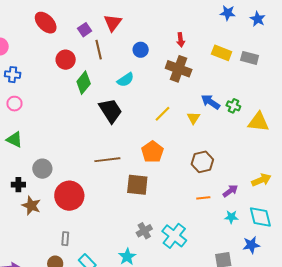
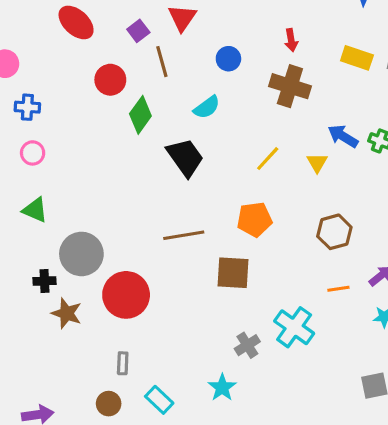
orange pentagon: (152, 152) -> (255, 219), turned 30
gray circle: (42, 169) -> (81, 254), size x1.4
cyan cross: (174, 236) -> (294, 327), moved

